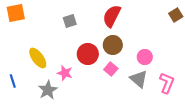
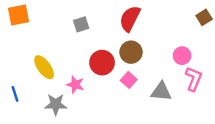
pink circle: (145, 57) -> (182, 56), moved
gray triangle: (139, 79) -> (161, 92), turned -36
pink L-shape: (167, 83) -> (194, 79), moved
gray star: (48, 90) -> (56, 104), turned 30

